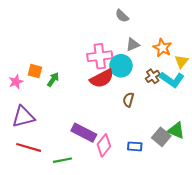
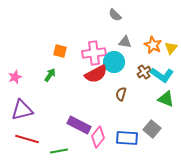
gray triangle: (133, 45) -> (125, 42), turned 32
yellow triangle: (181, 61) -> (171, 48), moved
orange square: (35, 71) -> (60, 51), moved
green triangle: (176, 130) -> (166, 99), moved
blue rectangle: (135, 146) -> (127, 138), size x1.5

